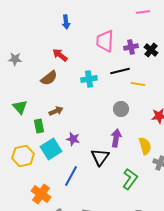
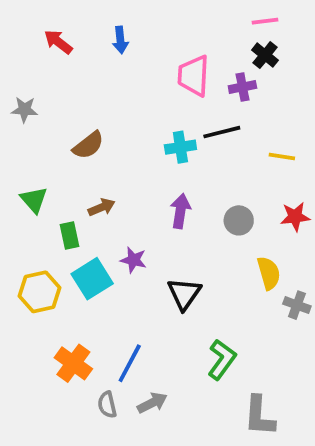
black cross: (151, 50) -> (265, 55), moved
red arrow: (60, 55) -> (58, 42), moved
cyan cross: (89, 79) -> (180, 147), moved
yellow line: (138, 84) -> (282, 157), moved
gray circle: (121, 109) -> (239, 220), moved
purple arrow: (116, 138) -> (180, 211), moved
blue line: (71, 176) -> (130, 363), moved
green L-shape: (130, 179) -> (222, 360), moved

